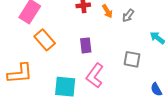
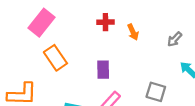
gray arrow: (128, 15) -> (175, 39), moved

